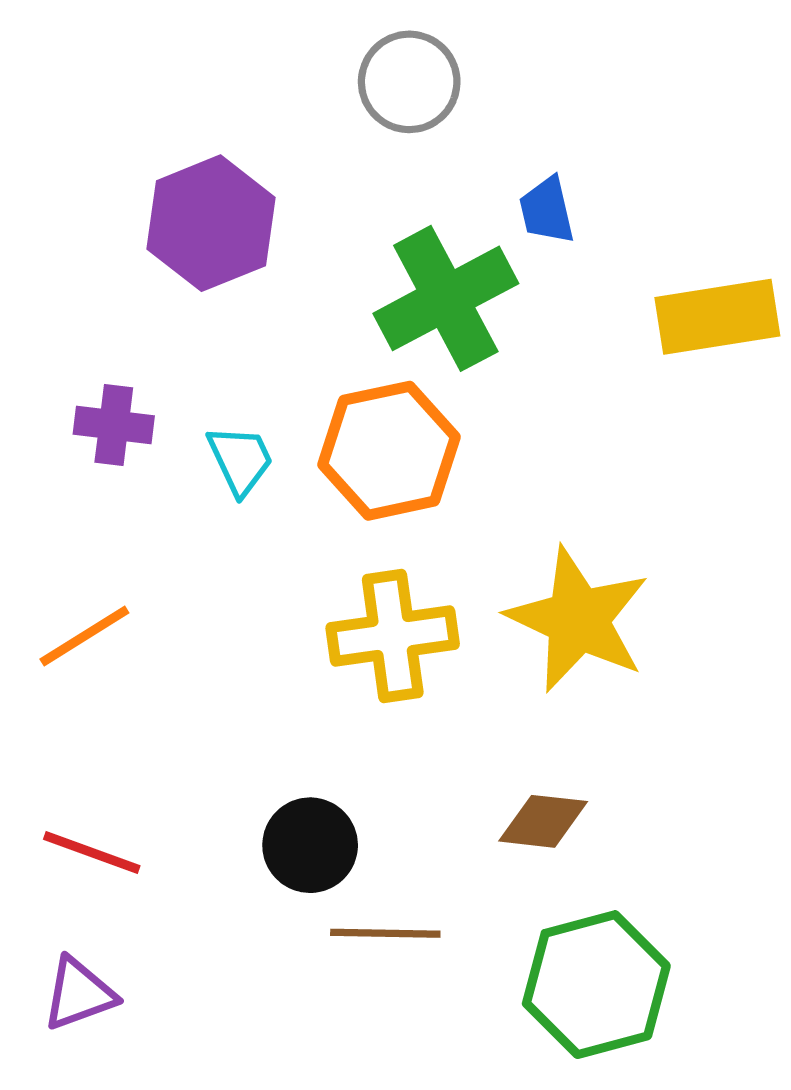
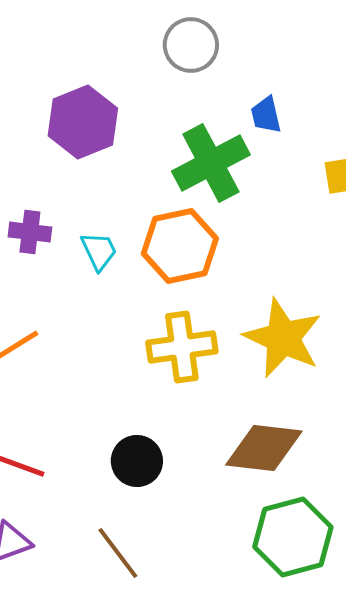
brown diamond: (543, 821) -> (264, 448), size x1.6
brown line: (385, 933) -> (118, 553), moved, turned 52

